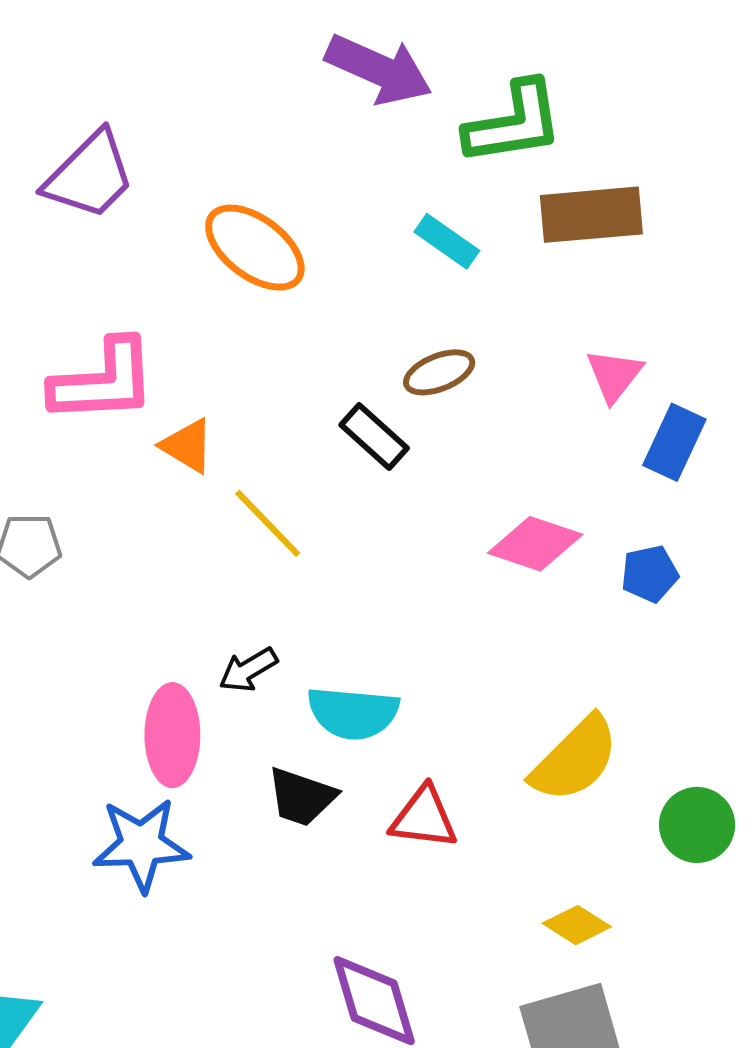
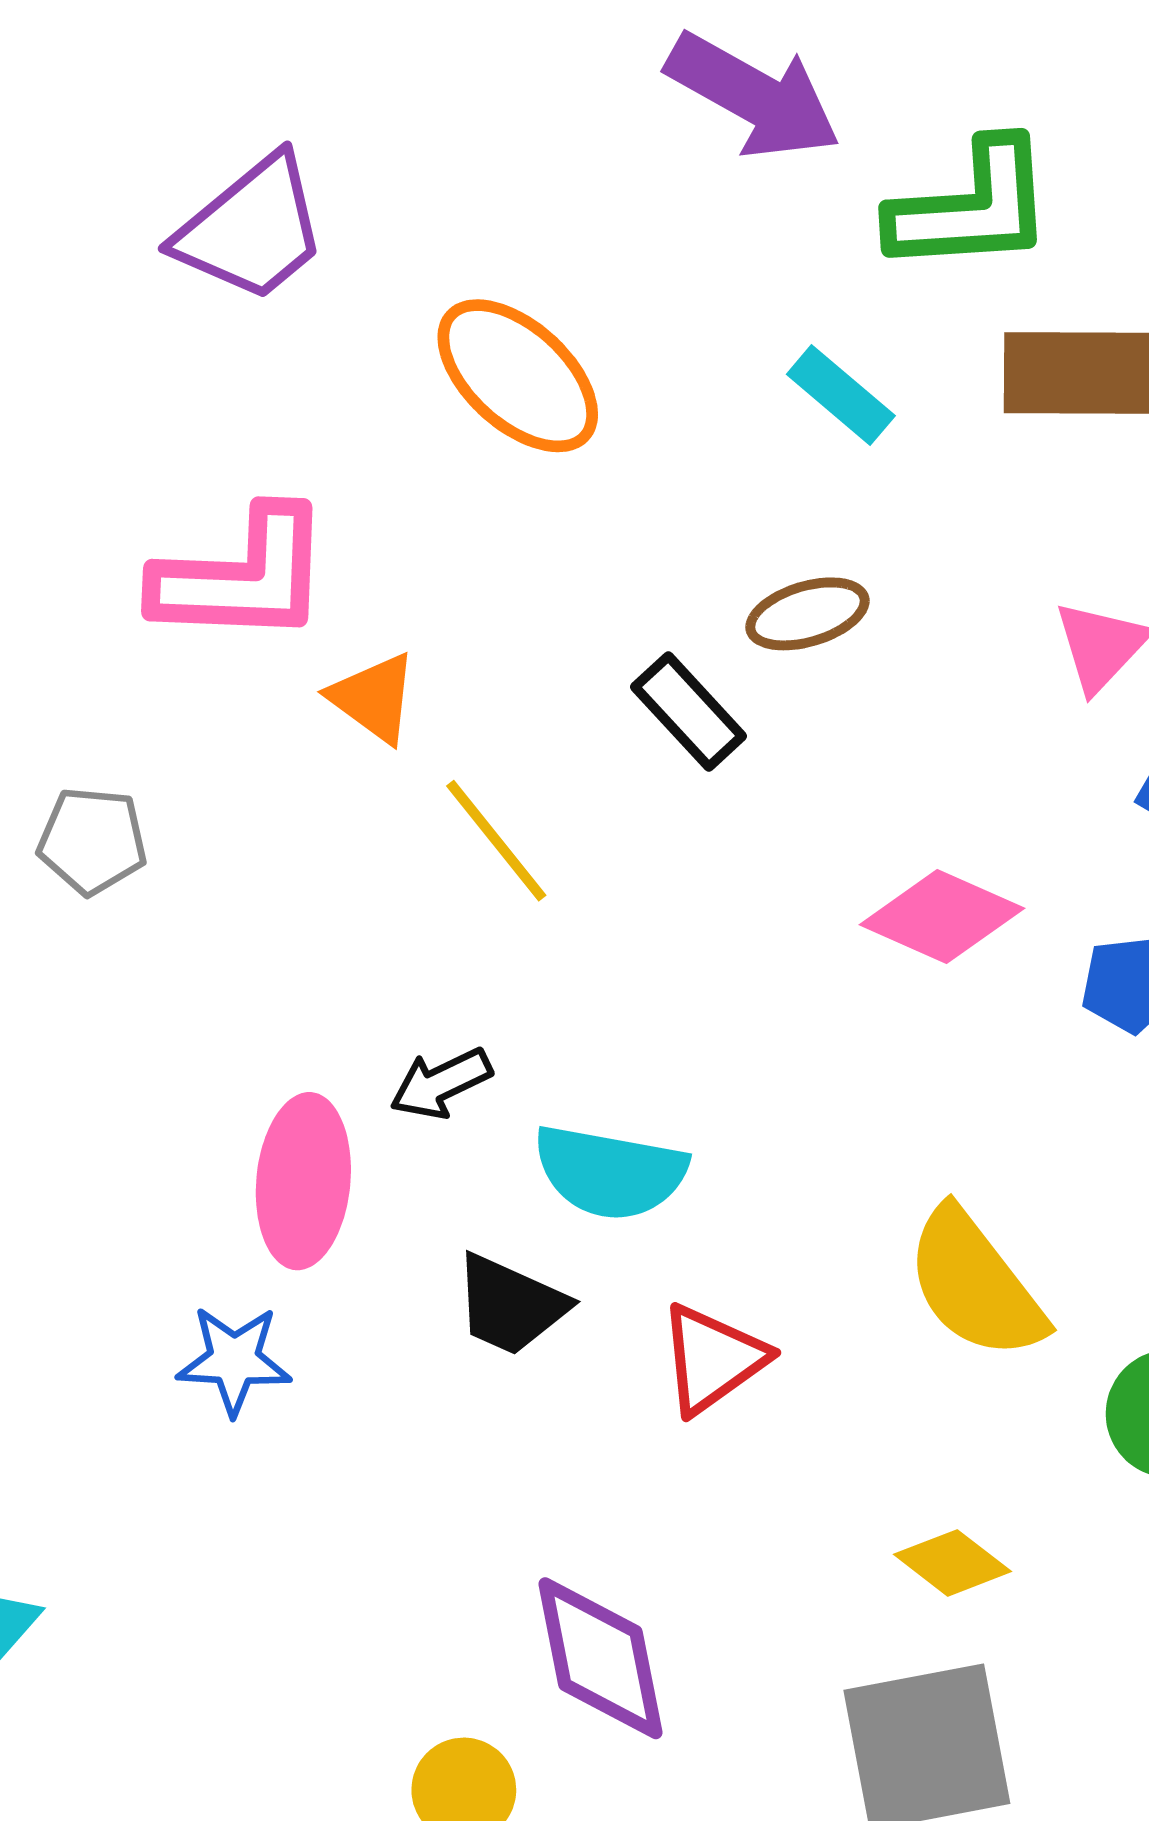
yellow semicircle: (575, 759) -> (975, 1284), turned 92
red triangle: (424, 818) -> (713, 1359), turned -48
blue star: (141, 845) -> (234, 1360), size x0.7

